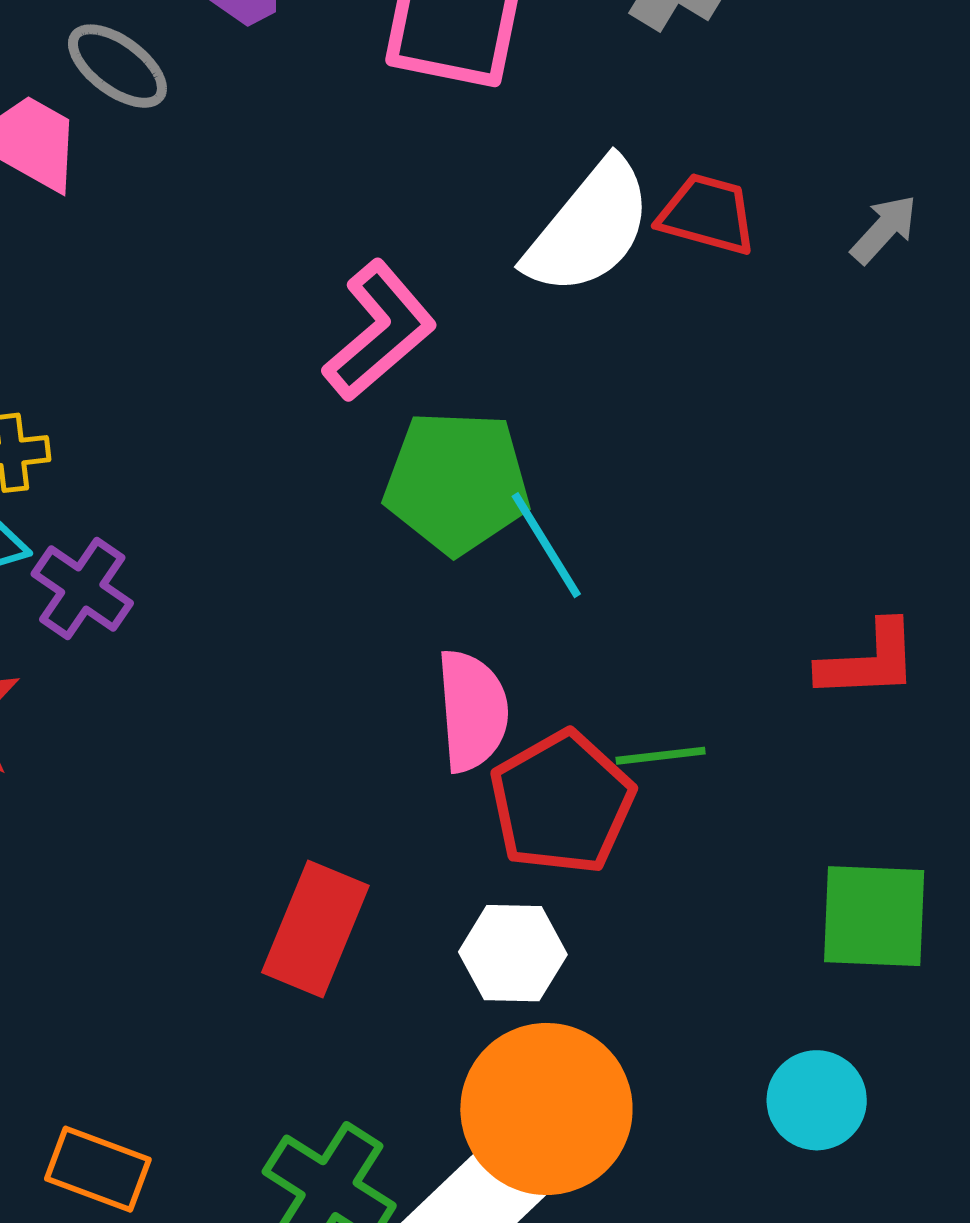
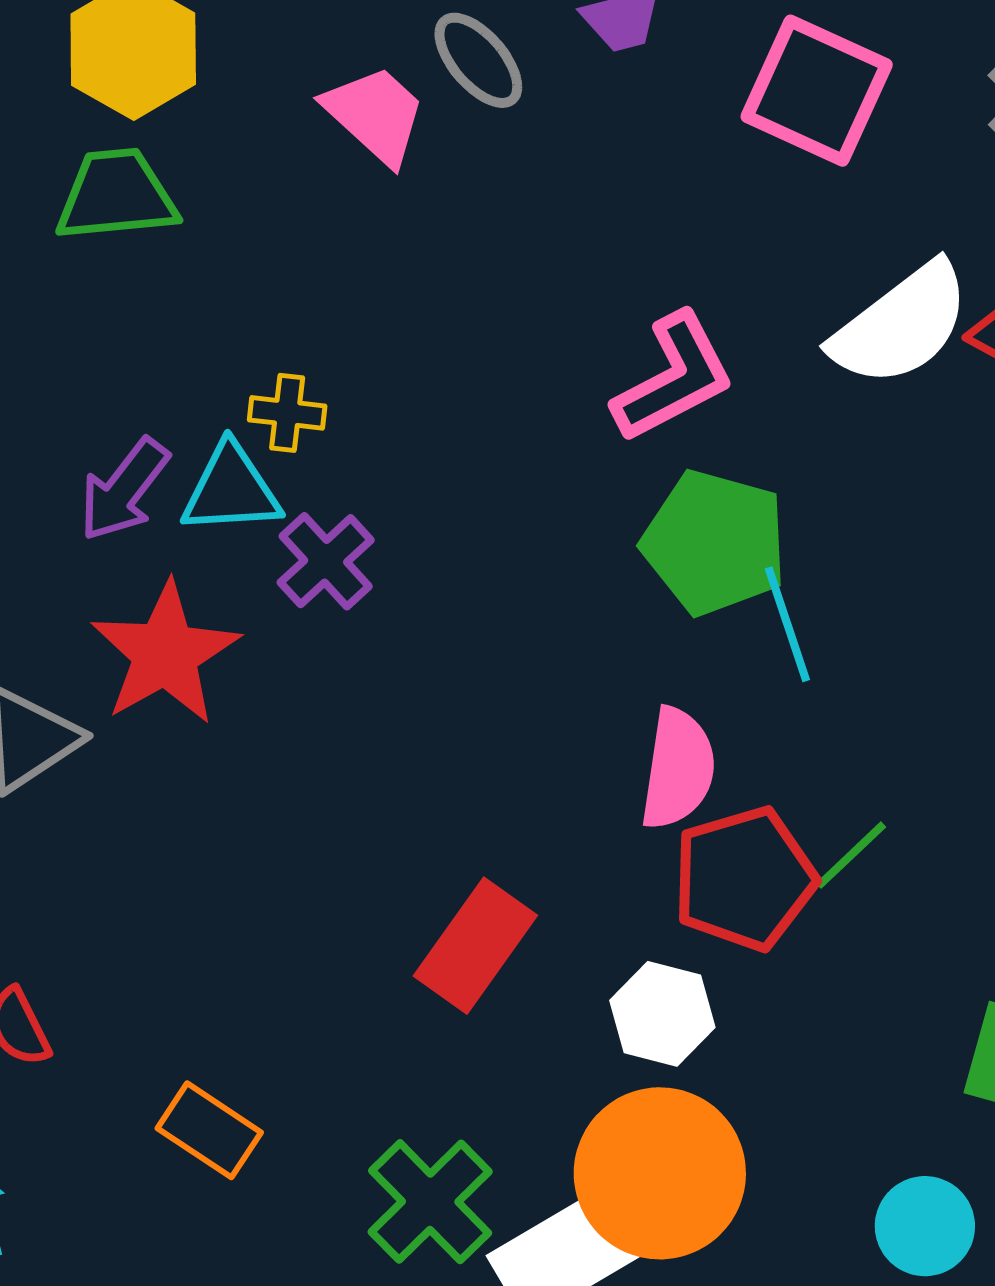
green line: (661, 756) -> (851, 855), turned -50

